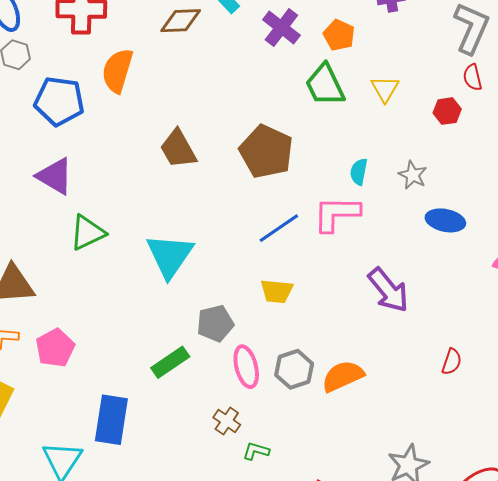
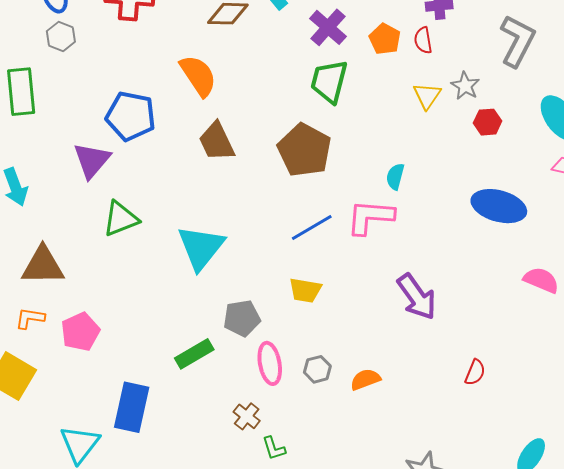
orange semicircle: (117, 71) -> (198, 76), moved, turned 126
red semicircle: (473, 77) -> (423, 40), moved
green trapezoid: (325, 85) -> (329, 81), moved, turned 36
blue pentagon: (59, 101) -> (131, 116), moved
gray star: (413, 175) -> (465, 86), moved
purple triangle: (55, 176) -> (92, 160), turned 36
blue ellipse: (445, 220) -> (499, 206), moved, size x1.4
gray hexagon: (294, 369) -> (317, 369), size x0.7
orange semicircle: (343, 376) -> (365, 379), size x0.7
green L-shape: (256, 451) -> (274, 448), turned -128

